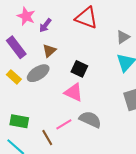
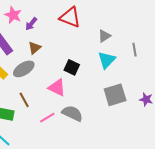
black square: (79, 69) -> (72, 67), moved
brown line: (47, 138) -> (24, 100), moved

